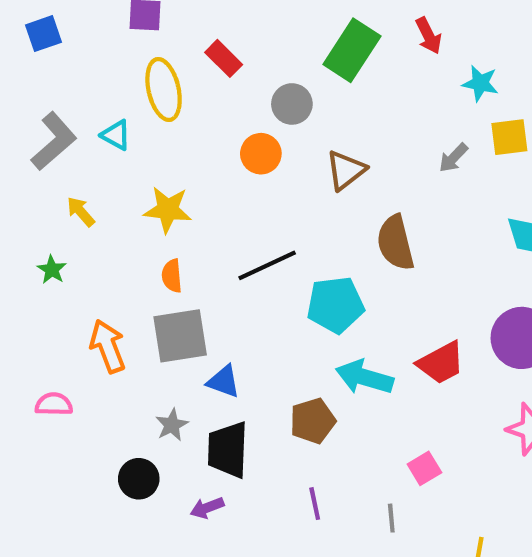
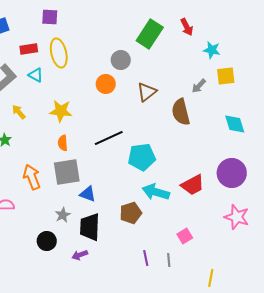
red rectangle: (224, 58) -> (29, 49), moved, turned -54
brown semicircle: (395, 243) -> (181, 112), moved
purple line: (315, 504) -> (146, 258), moved

